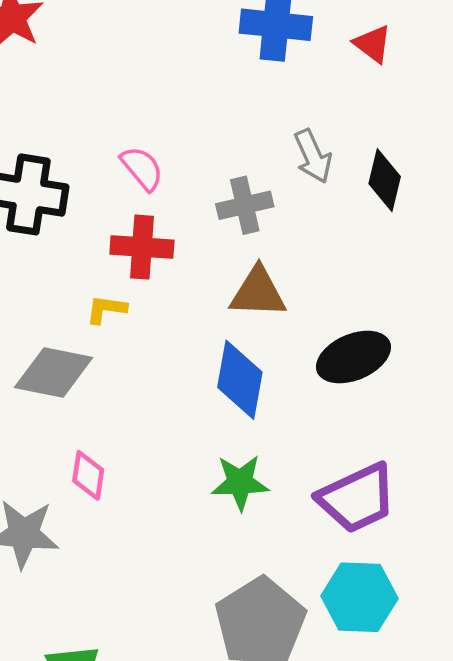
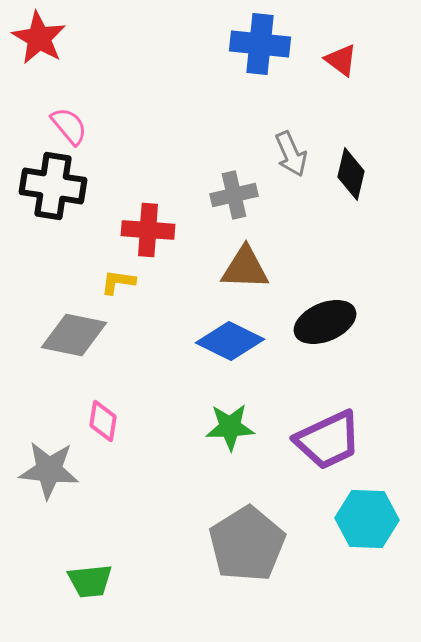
pink semicircle: (142, 168) -> (69, 126), moved
blue diamond: (240, 380) -> (230, 341), turned -74
cyan hexagon: (359, 597) -> (367, 519), moved

